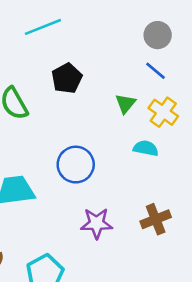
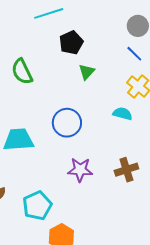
black pentagon: (67, 78) -> (71, 43), moved
green triangle: (125, 104) -> (87, 72), moved

